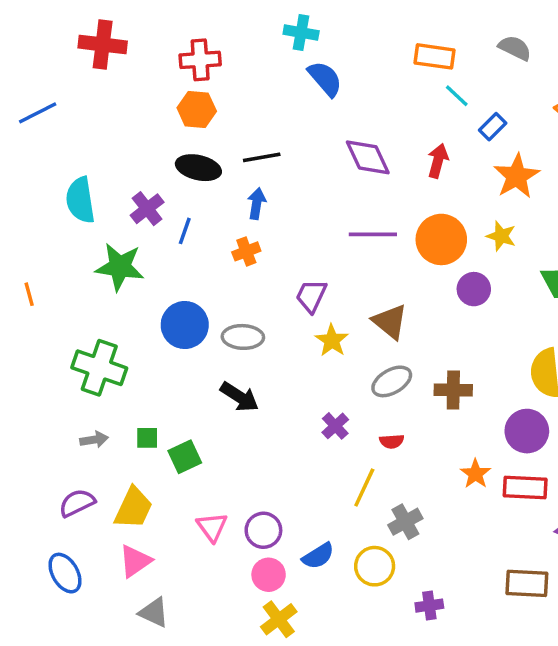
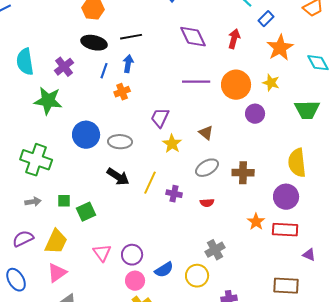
blue line: (185, 231) -> (104, 71), moved
brown triangle: (390, 322) -> (206, 133), size x0.7
purple cross: (335, 426) -> (174, 194), turned -35
yellow line: (364, 487) -> (150, 183), moved

